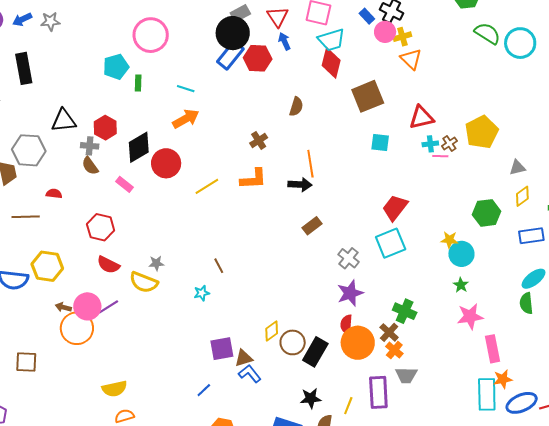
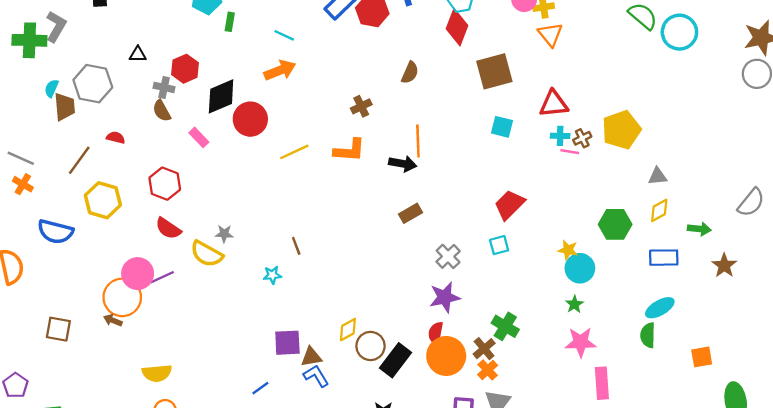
black triangle: (64, 121) -> (138, 54), size x0.6
brown line: (26, 217) -> (79, 160), turned -60
cyan square: (391, 243) -> (499, 245), size x0.6
yellow hexagon: (47, 266) -> (103, 200), moved
brown arrow: (63, 307) -> (113, 320), moved

